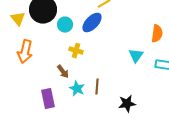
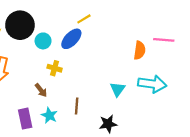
cyan triangle: (136, 56) -> (118, 89), moved
cyan star: (77, 89) -> (49, 115), moved

